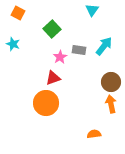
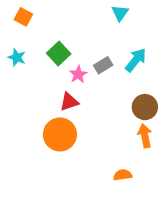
green square: (52, 29) -> (59, 53), moved
gray rectangle: (79, 50) -> (103, 65), turned -40

